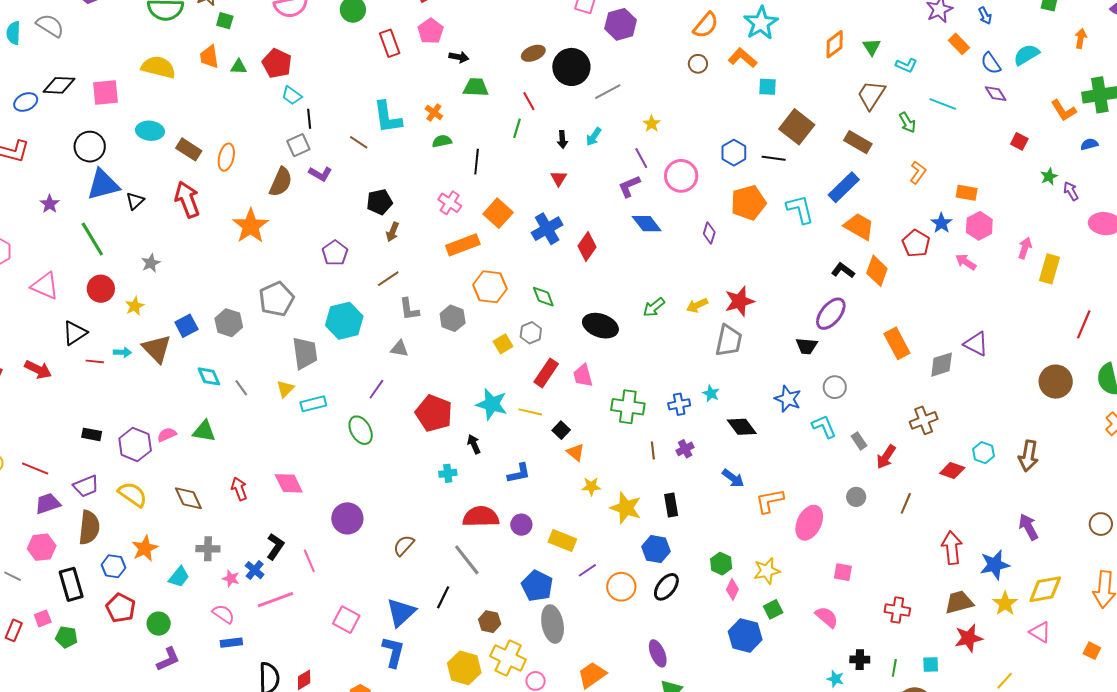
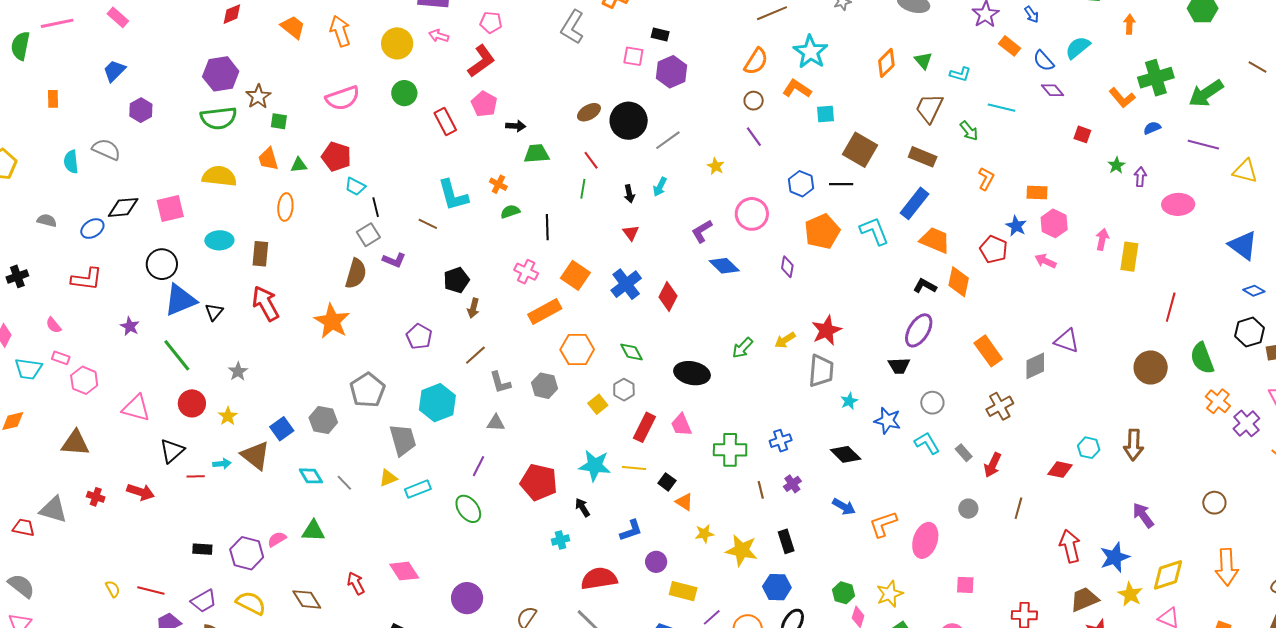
brown rectangle: (189, 149) -> (260, 254), turned 70
orange ellipse: (226, 157) -> (285, 207), moved
purple line: (641, 158) -> (754, 137), moved
purple arrow: (1071, 191) -> (1140, 177), turned 42
yellow triangle: (285, 389) -> (388, 478), turned 30
cyan star: (711, 394) -> (849, 401), moved, turned 30
brown cross: (924, 420) -> (1000, 406), moved
purple circle: (521, 525) -> (656, 562), moved

